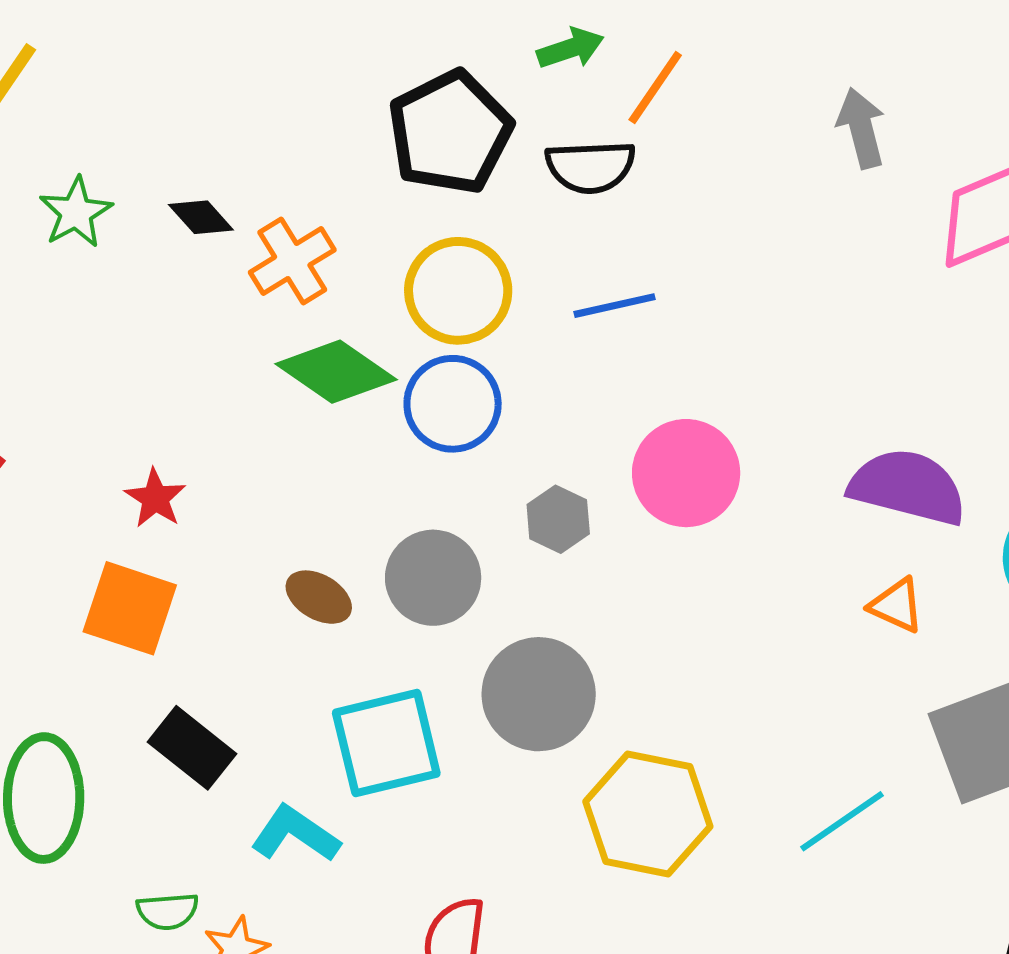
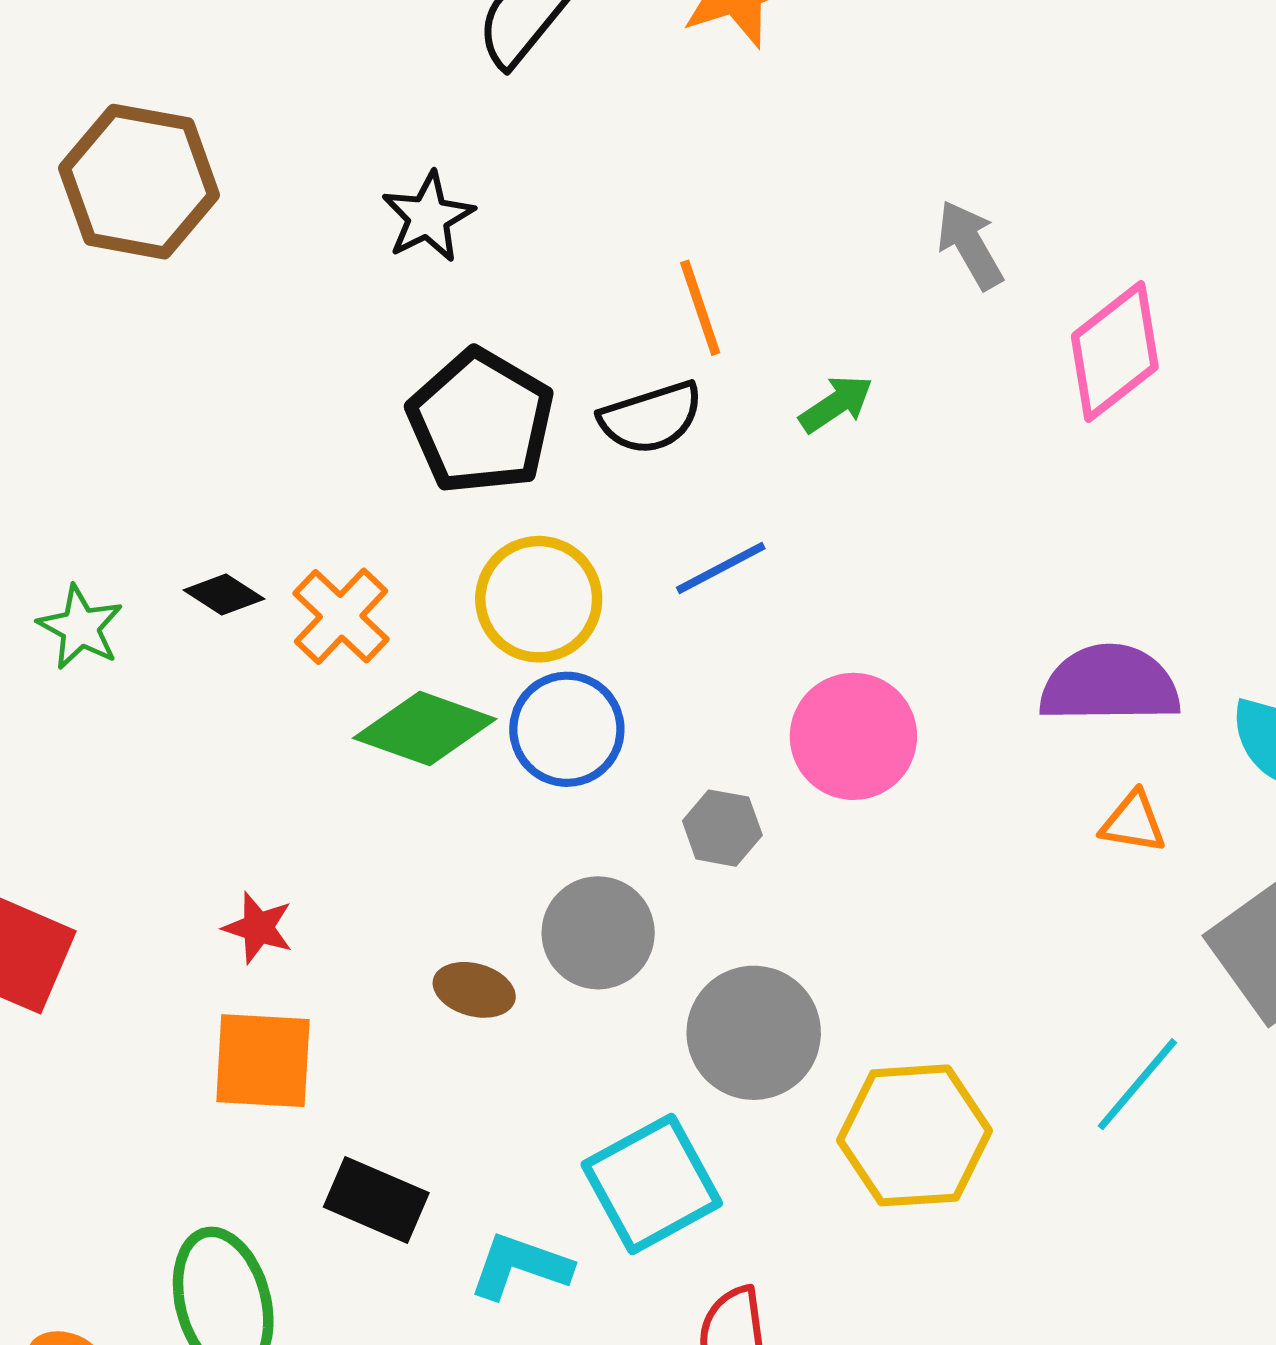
green arrow: (571, 48) -> (836, 404), moved
orange line: (655, 87) -> (700, 308), turned -38
gray arrow: (861, 128) -> (970, 245), moved
cyan square: (386, 743) -> (652, 1184), moved

